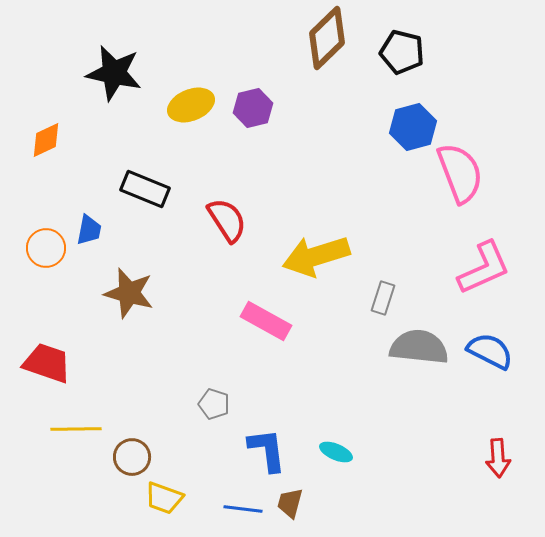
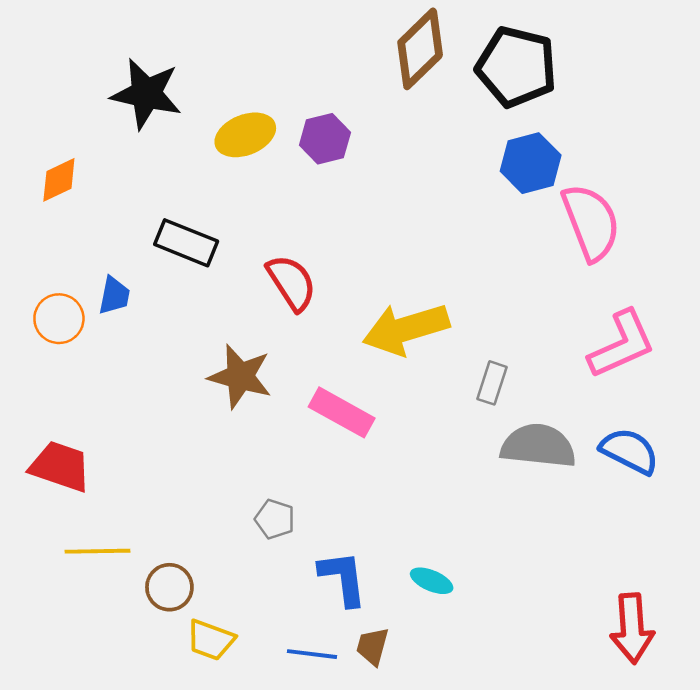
black pentagon: (402, 52) -> (516, 67), size x1.4
brown star: (129, 293) -> (240, 376), moved
red arrow: (498, 458) -> (632, 628), moved, size x1.4

